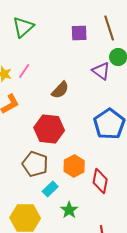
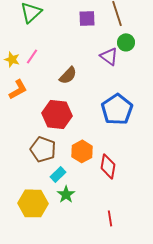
green star: (69, 210) -> (66, 194), moved

